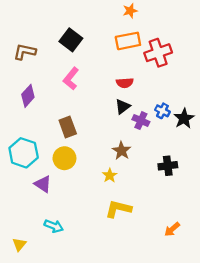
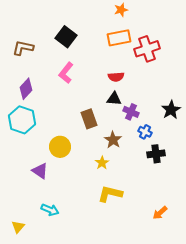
black triangle: (123, 107) -> (114, 99), turned 42
blue cross: (162, 111) -> (145, 132), moved
brown rectangle: (68, 127) -> (89, 119), moved
cyan hexagon: (24, 153) -> (22, 120), moved

